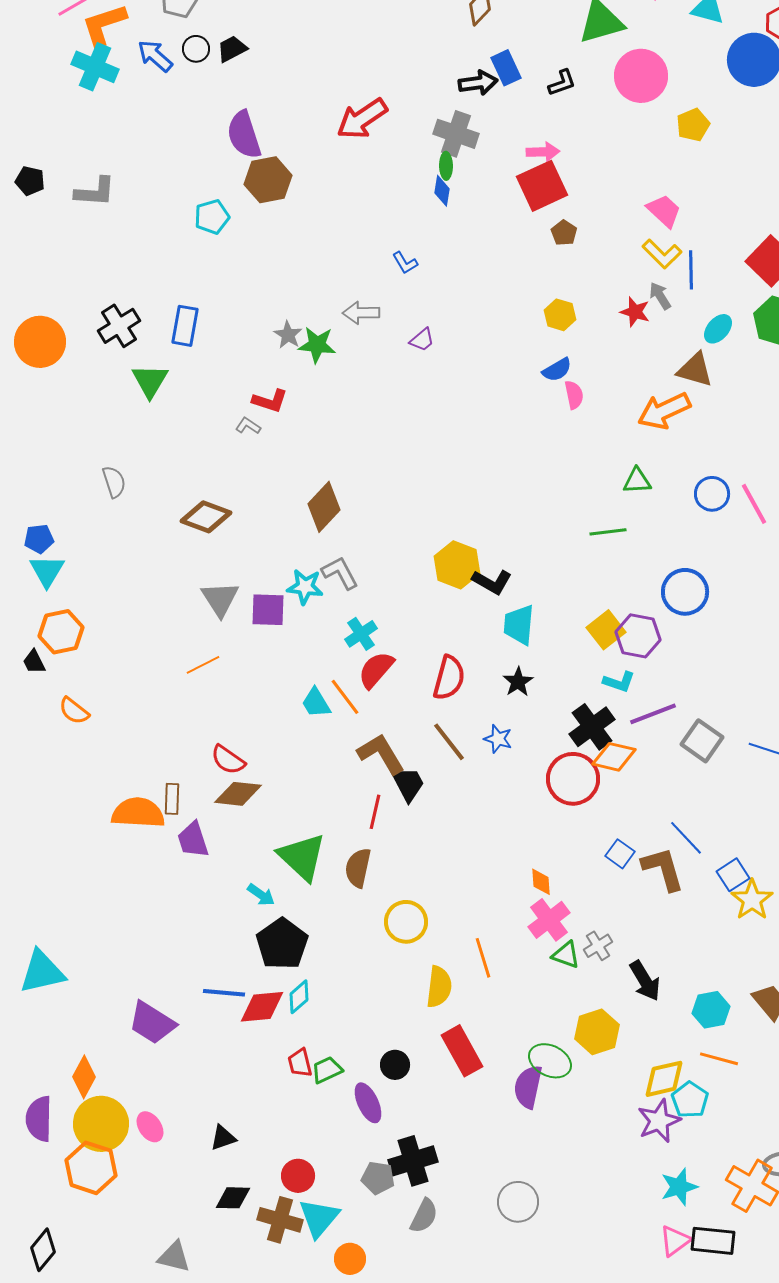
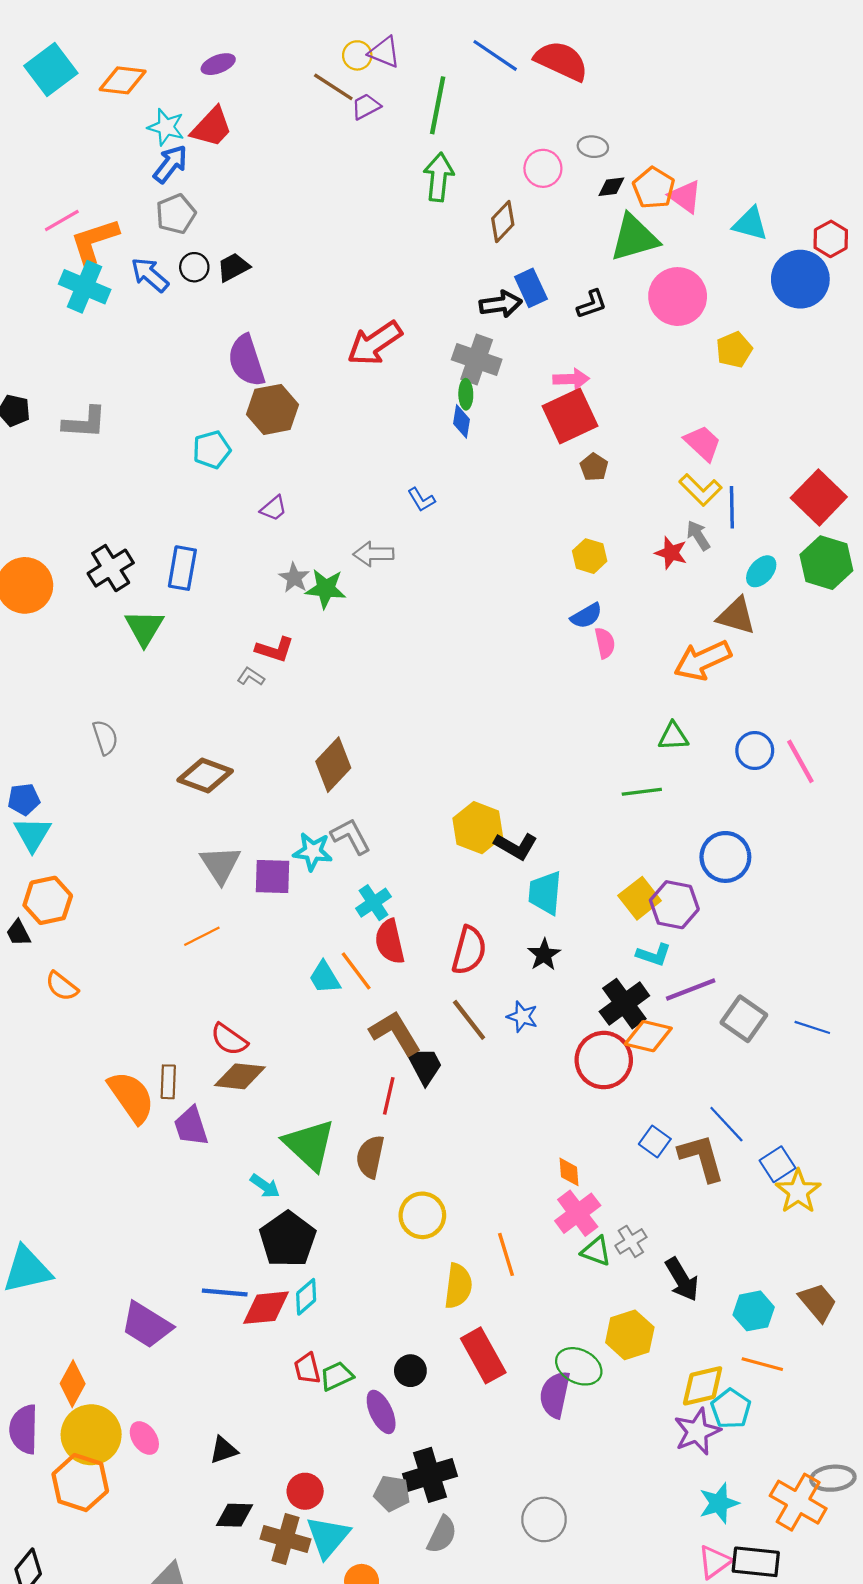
purple trapezoid: (422, 340) -> (274, 508), moved
red semicircle: (376, 670) -> (390, 942), turned -54
orange semicircle: (138, 813) -> (131, 1097), turned 52

